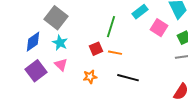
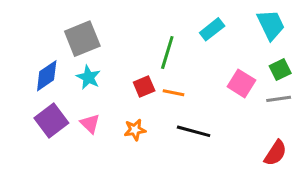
gray square: (56, 18) -> (82, 39), turned 30
pink square: (159, 28) -> (241, 83), moved
pink triangle: (61, 65) -> (90, 124), moved

